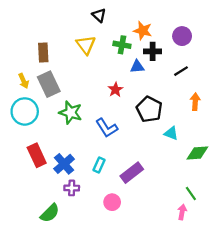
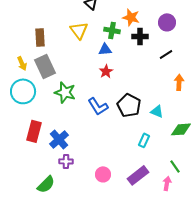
blue triangle: (137, 67) -> (105, 49), moved
black pentagon: (149, 109) -> (129, 105), moved
red rectangle: (37, 155) -> (34, 131), turned 40
cyan rectangle: (99, 165) -> (144, 140), moved
purple rectangle: (132, 173) -> (138, 175), moved

